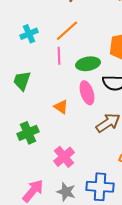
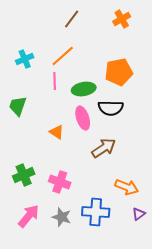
green cross: (28, 133) -> (24, 175), moved
pink cross: (64, 157) -> (60, 182), turned -30

